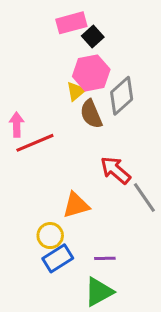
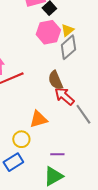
yellow triangle: (76, 91) -> (67, 30), moved
brown semicircle: (91, 114) -> (55, 80), moved
blue rectangle: (58, 258) -> (13, 162), moved

